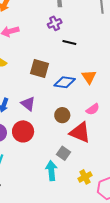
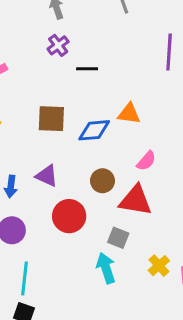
orange triangle: (89, 77) -> (129, 114), turned -35
red circle: (23, 131) -> (69, 216), moved

